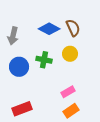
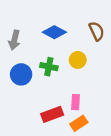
brown semicircle: (73, 28) -> (97, 31), moved
pink rectangle: (68, 92) -> (75, 102), turned -56
red rectangle: (22, 109) -> (52, 114), moved

